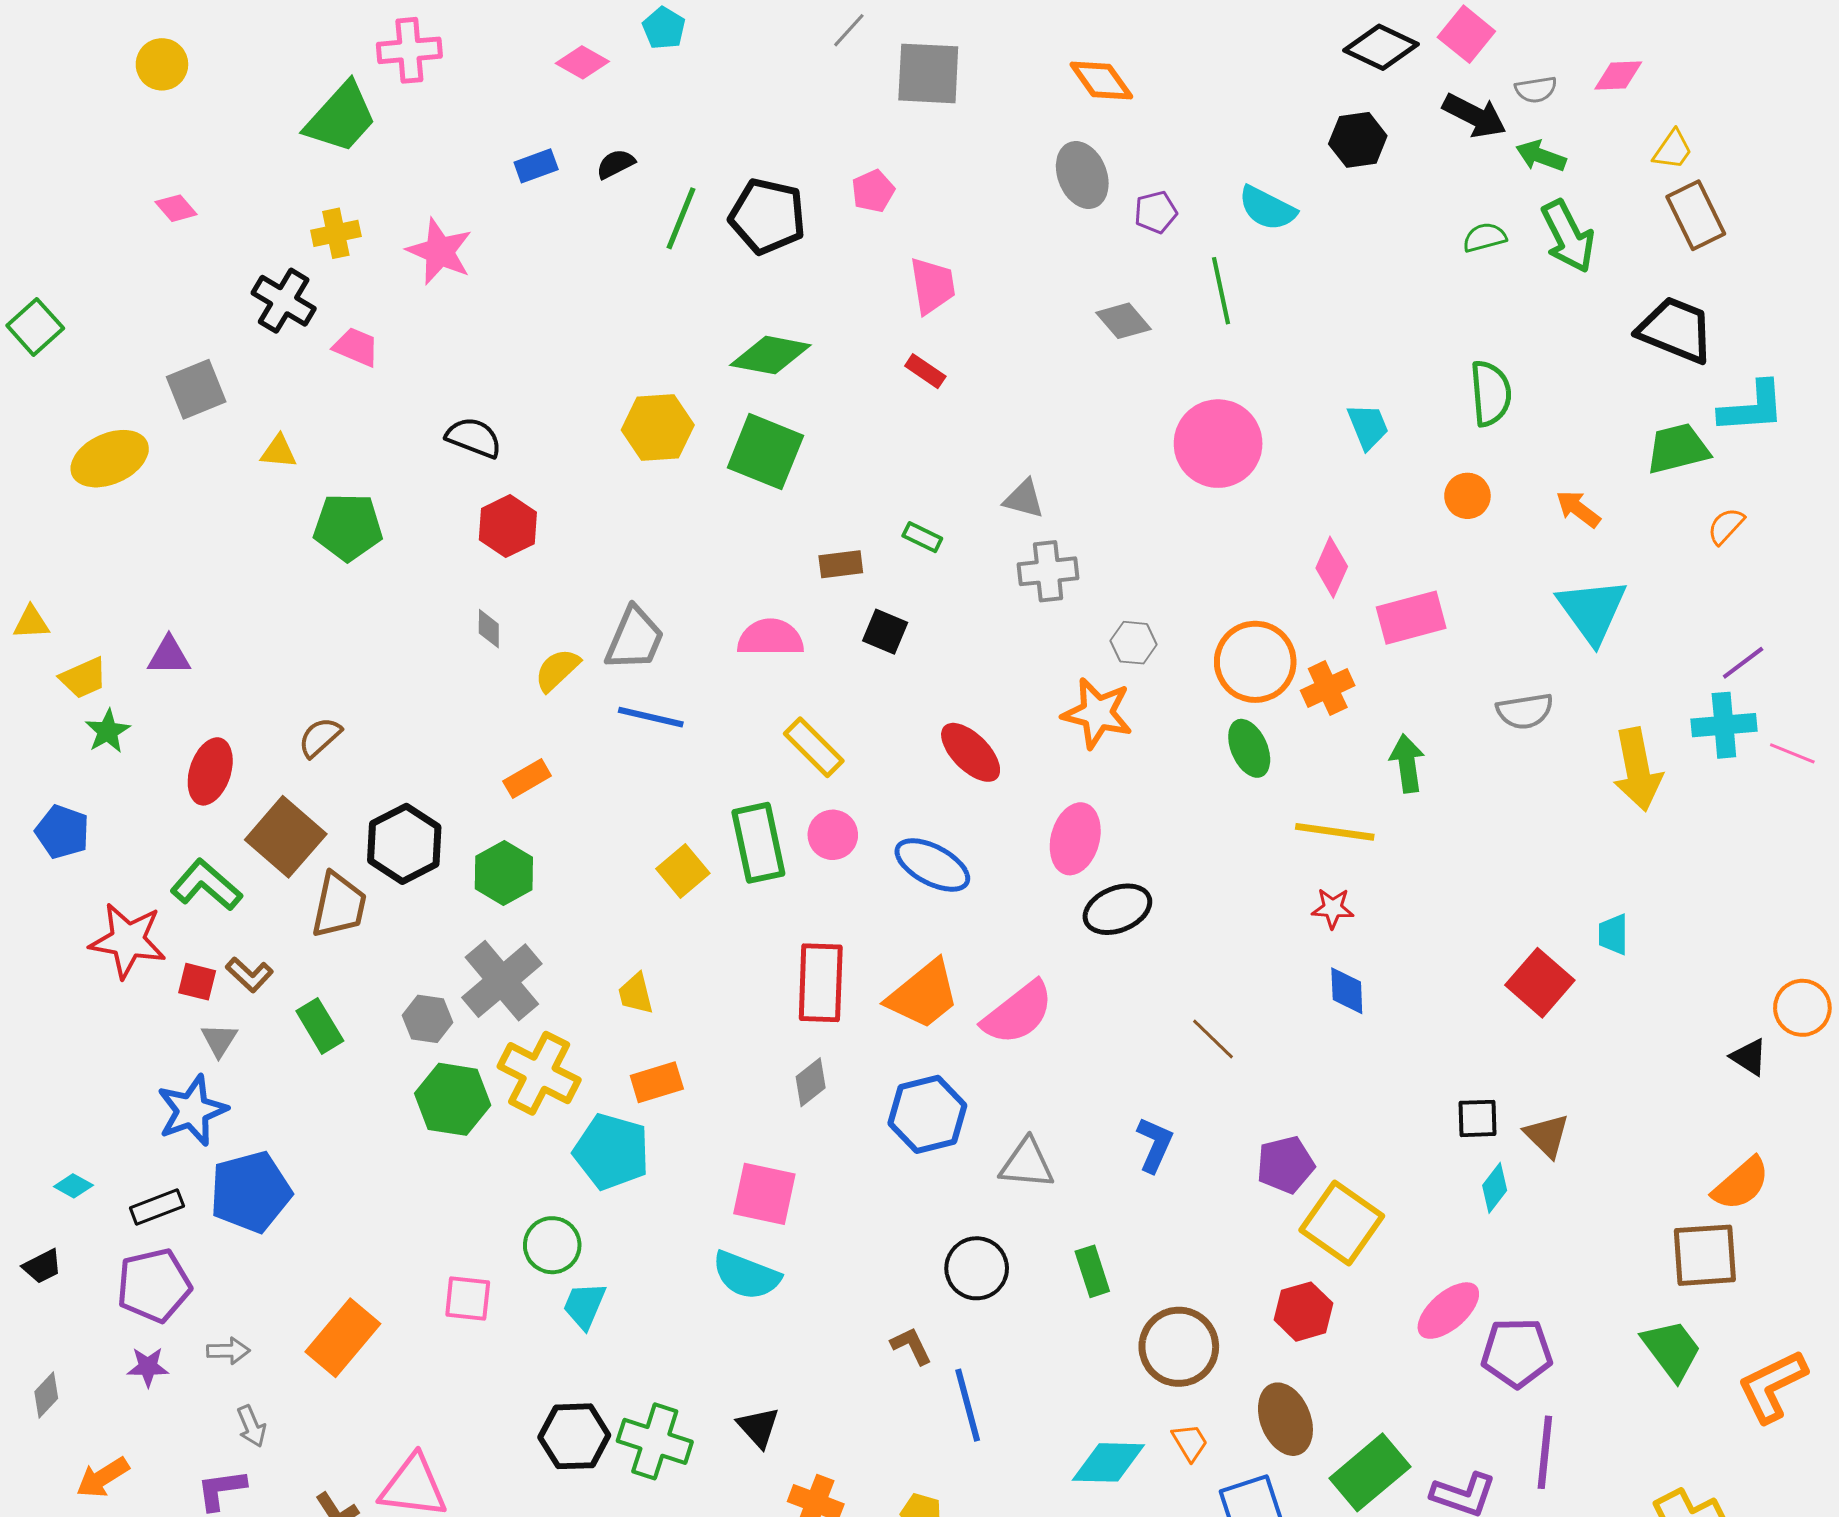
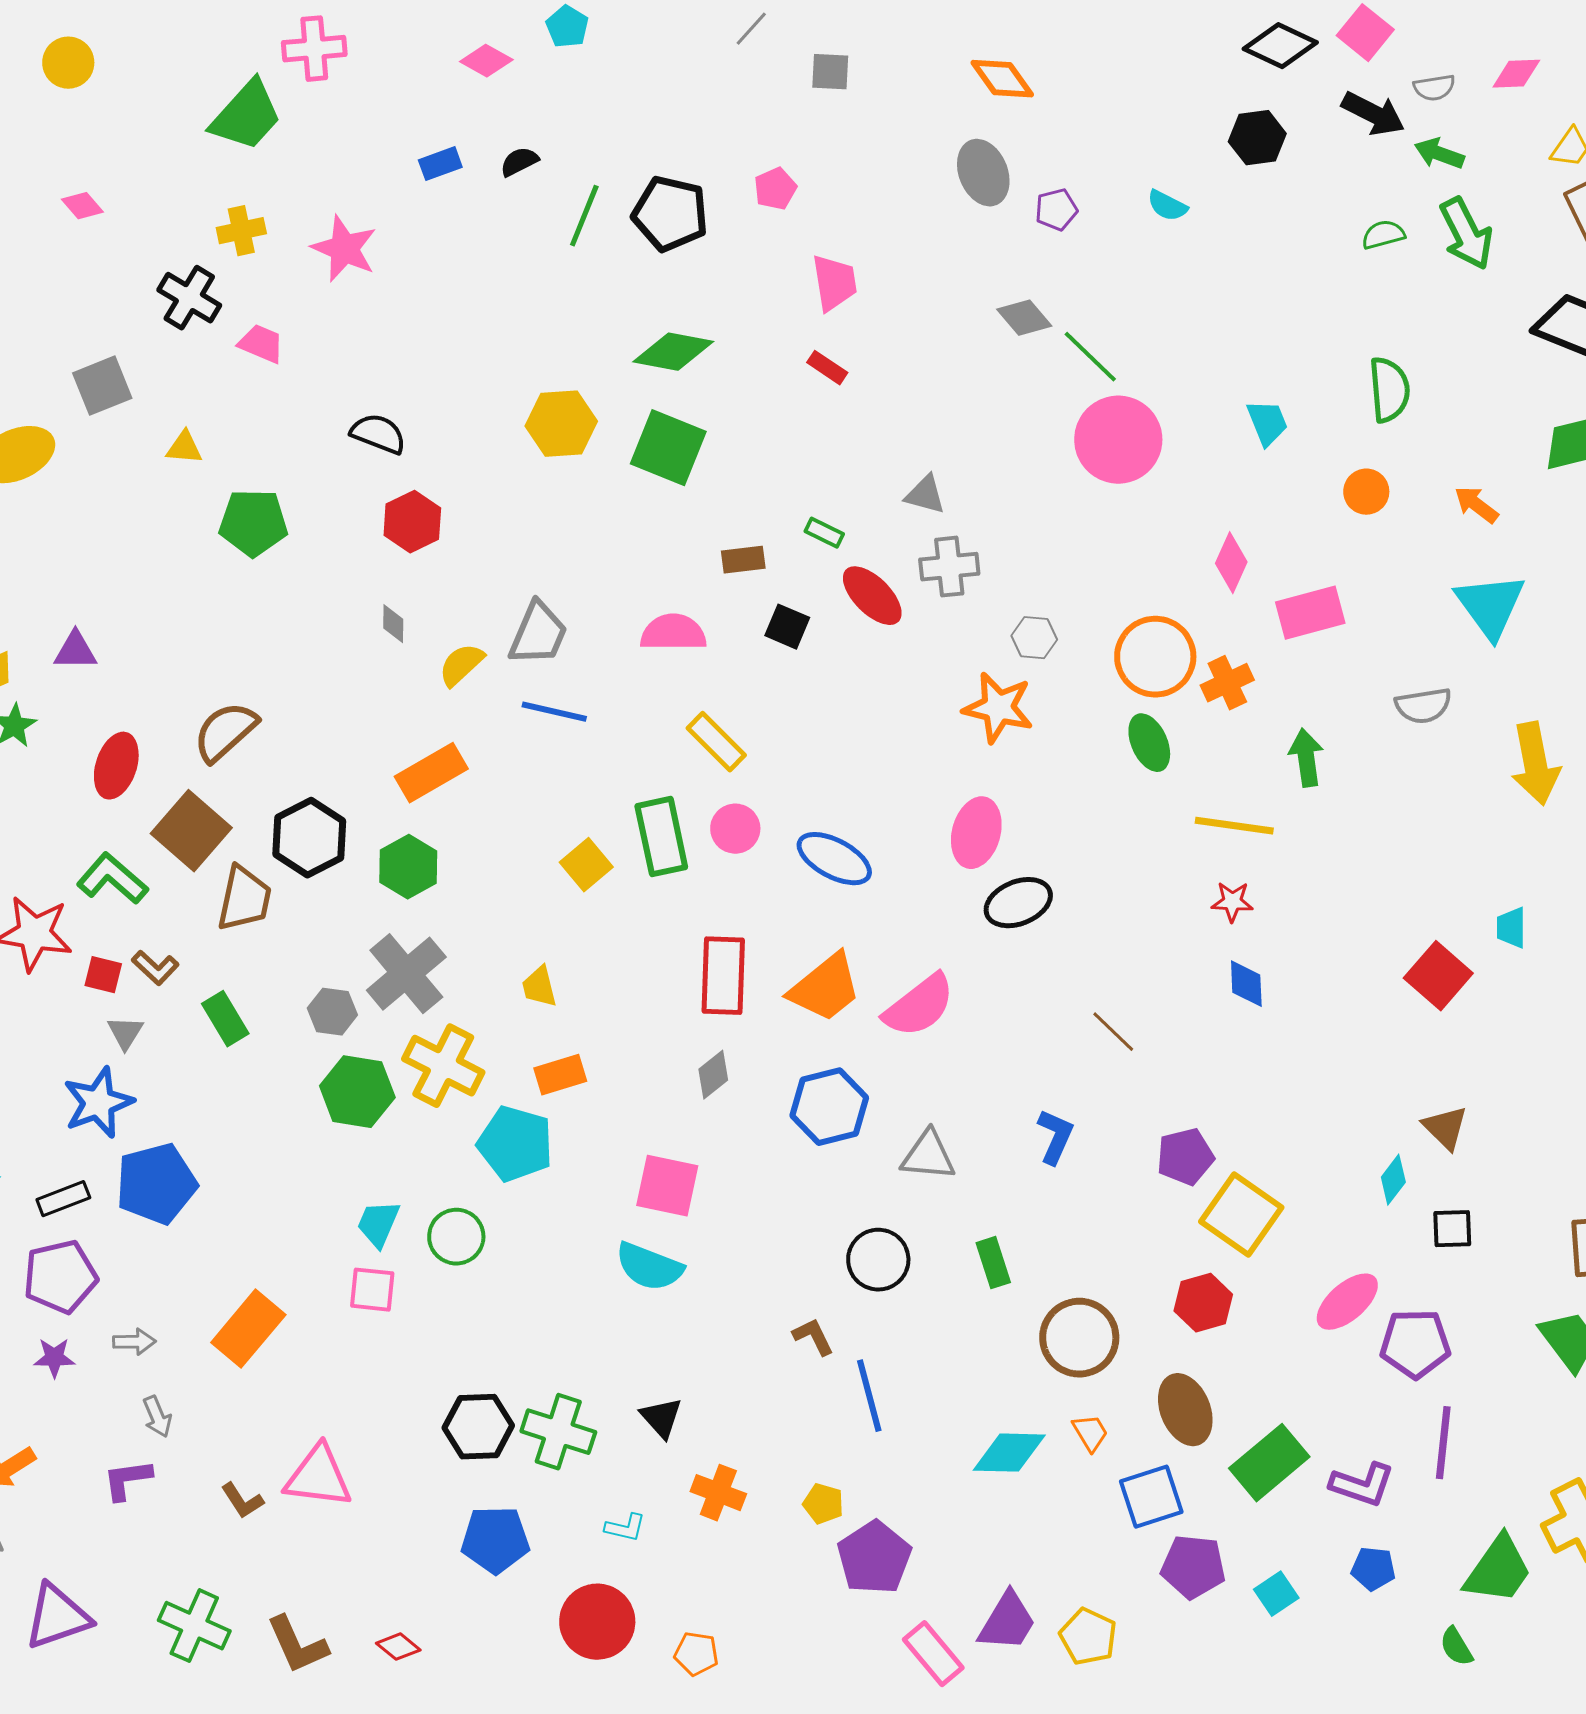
gray square: (928, 73) -> (830, 72), size x0.6
cyan semicircle: (1267, 208) -> (1167, 206), size x0.7
green line: (1221, 291) -> (1090, 357), moved, turned -34
brown semicircle: (320, 737) -> (225, 732), size x1.5
red ellipse: (971, 752) -> (872, 596), moved
orange rectangle: (527, 778) -> (431, 773), size x1.5
black square: (1478, 1118) -> (1452, 1229), moved
cyan trapezoid: (584, 1306) -> (378, 1224), moved

